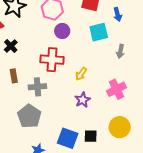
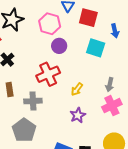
cyan square: (99, 32) -> (96, 48), turned 30
gray arrow: (120, 51) -> (110, 85), moved
red cross: (52, 60) -> (48, 74), turned -30

